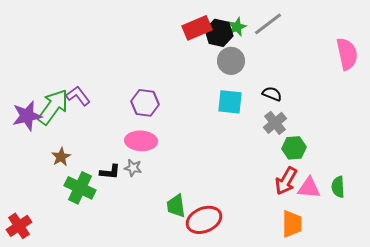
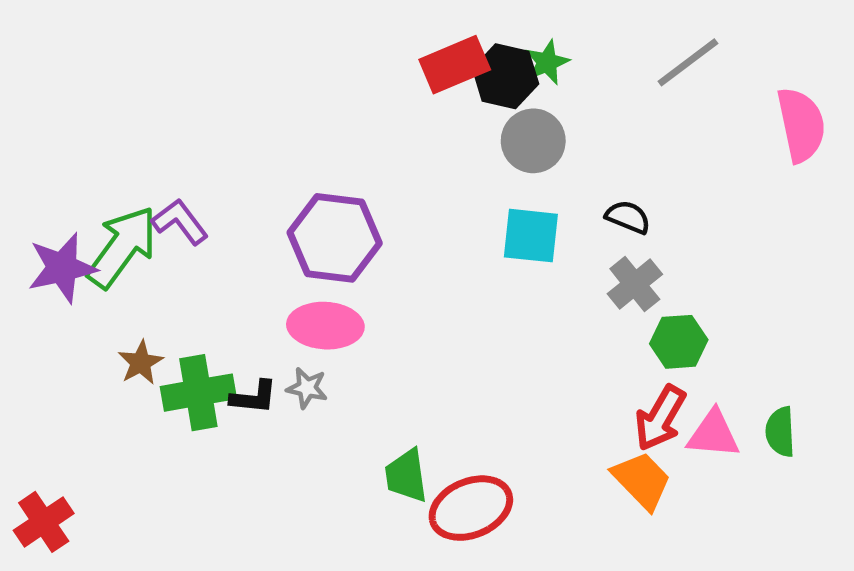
gray line: (268, 24) -> (688, 62), moved
purple hexagon: (145, 103) -> (335, 238), size x1.4
green cross: (80, 188) -> (198, 393), moved, turned -36
orange trapezoid: (292, 224) -> (642, 480), moved, turned -44

